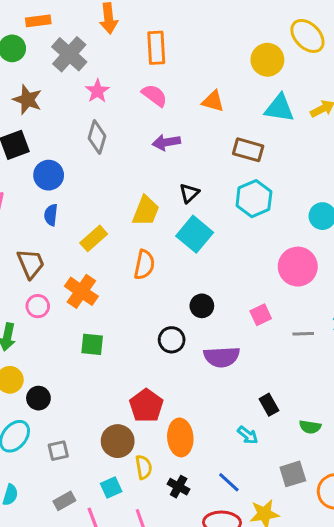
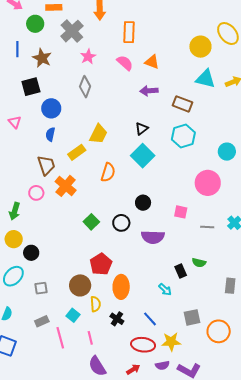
orange triangle: (213, 101) -> (152, 62), moved
purple arrow: (166, 142) -> (149, 91), moved
yellow trapezoid: (146, 211) -> (98, 134), moved
brown trapezoid: (31, 264) -> (46, 165), moved
pink square: (261, 315) -> (181, 212), turned 32
green square: (92, 344) -> (91, 222), moved, turned 35
green semicircle: (310, 427) -> (199, 263), moved
cyan square: (111, 487) -> (73, 315), turned -32

